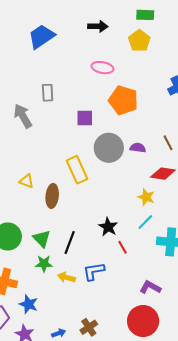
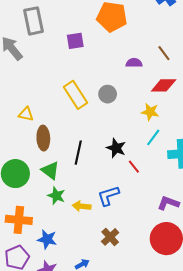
gray rectangle: (48, 93) -> (33, 21), size x1.5
gray circle: (109, 148) -> (108, 94), moved, size x0.6
brown ellipse: (52, 196) -> (43, 138), moved
black line: (70, 243) -> (78, 153), moved
green star: (44, 264) -> (56, 196), turned 30
brown cross: (89, 327) -> (110, 237), moved

